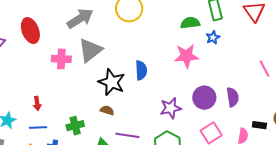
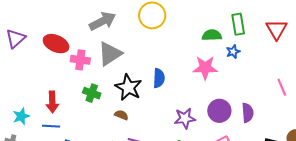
red ellipse: (30, 31) -> (56, 44), moved, turned -50
red arrow: (37, 103) -> (52, 102), size x1.5
green cross: (75, 126) -> (92, 93), moved, turned 30

